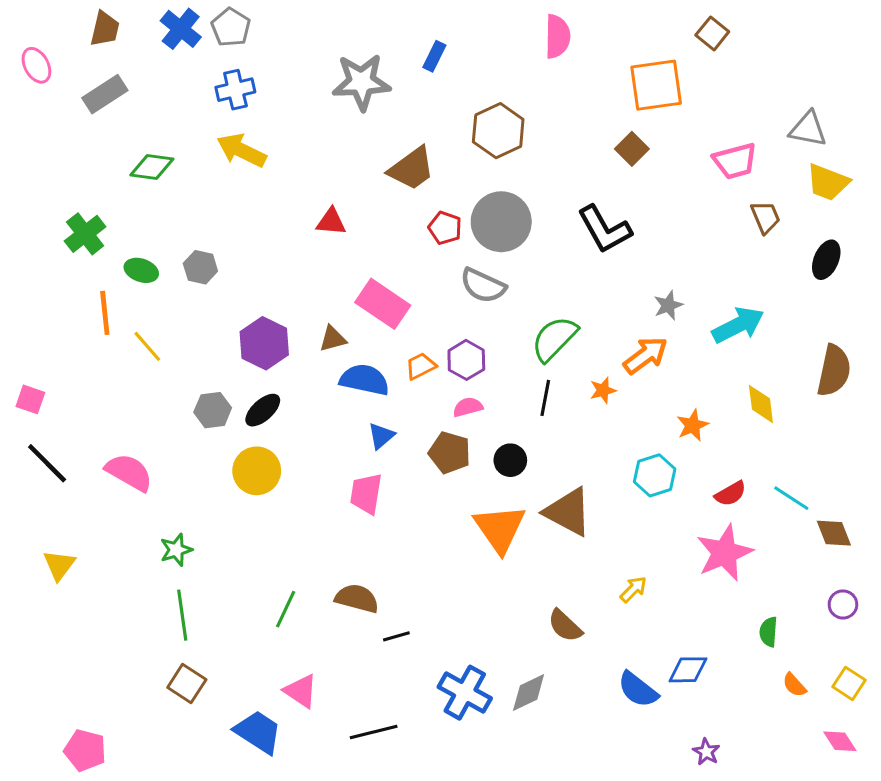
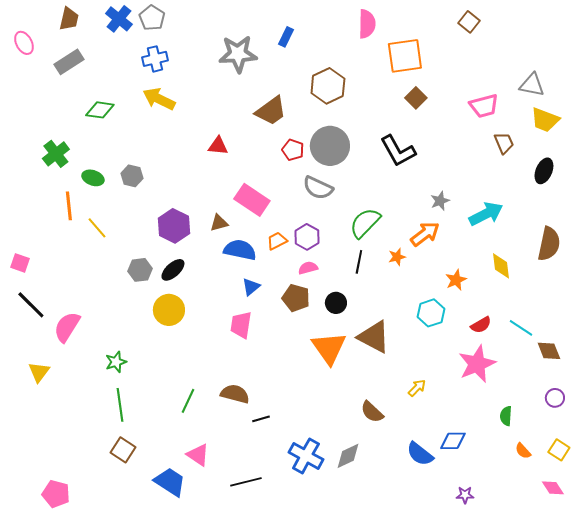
orange square: (656, 85) -> (405, 56), moved
pink semicircle: (129, 472) -> (67, 327), moved, turned -88
purple star: (706, 752) -> (465, 495), turned -30

